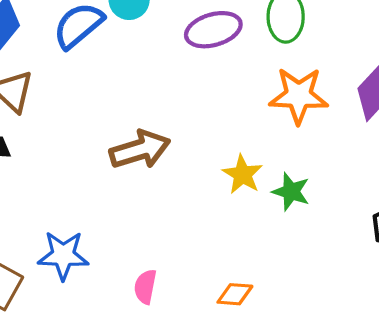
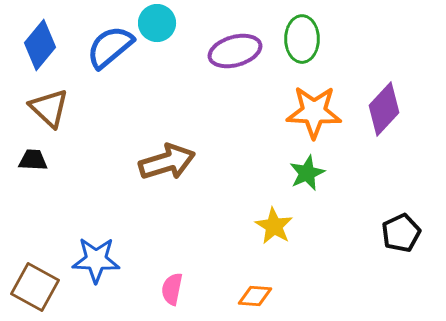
yellow star: (242, 174) -> (274, 226), moved
green star: (291, 192) -> (307, 173), moved, turned 30

